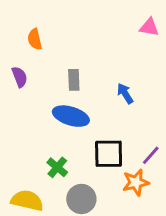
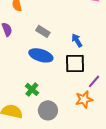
gray rectangle: (74, 80) -> (43, 31), turned -56
black square: (109, 154) -> (75, 63), moved

